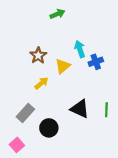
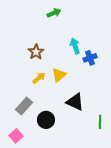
yellow triangle: (63, 66) -> (59, 75), moved
green line: (106, 110) -> (100, 122), moved

